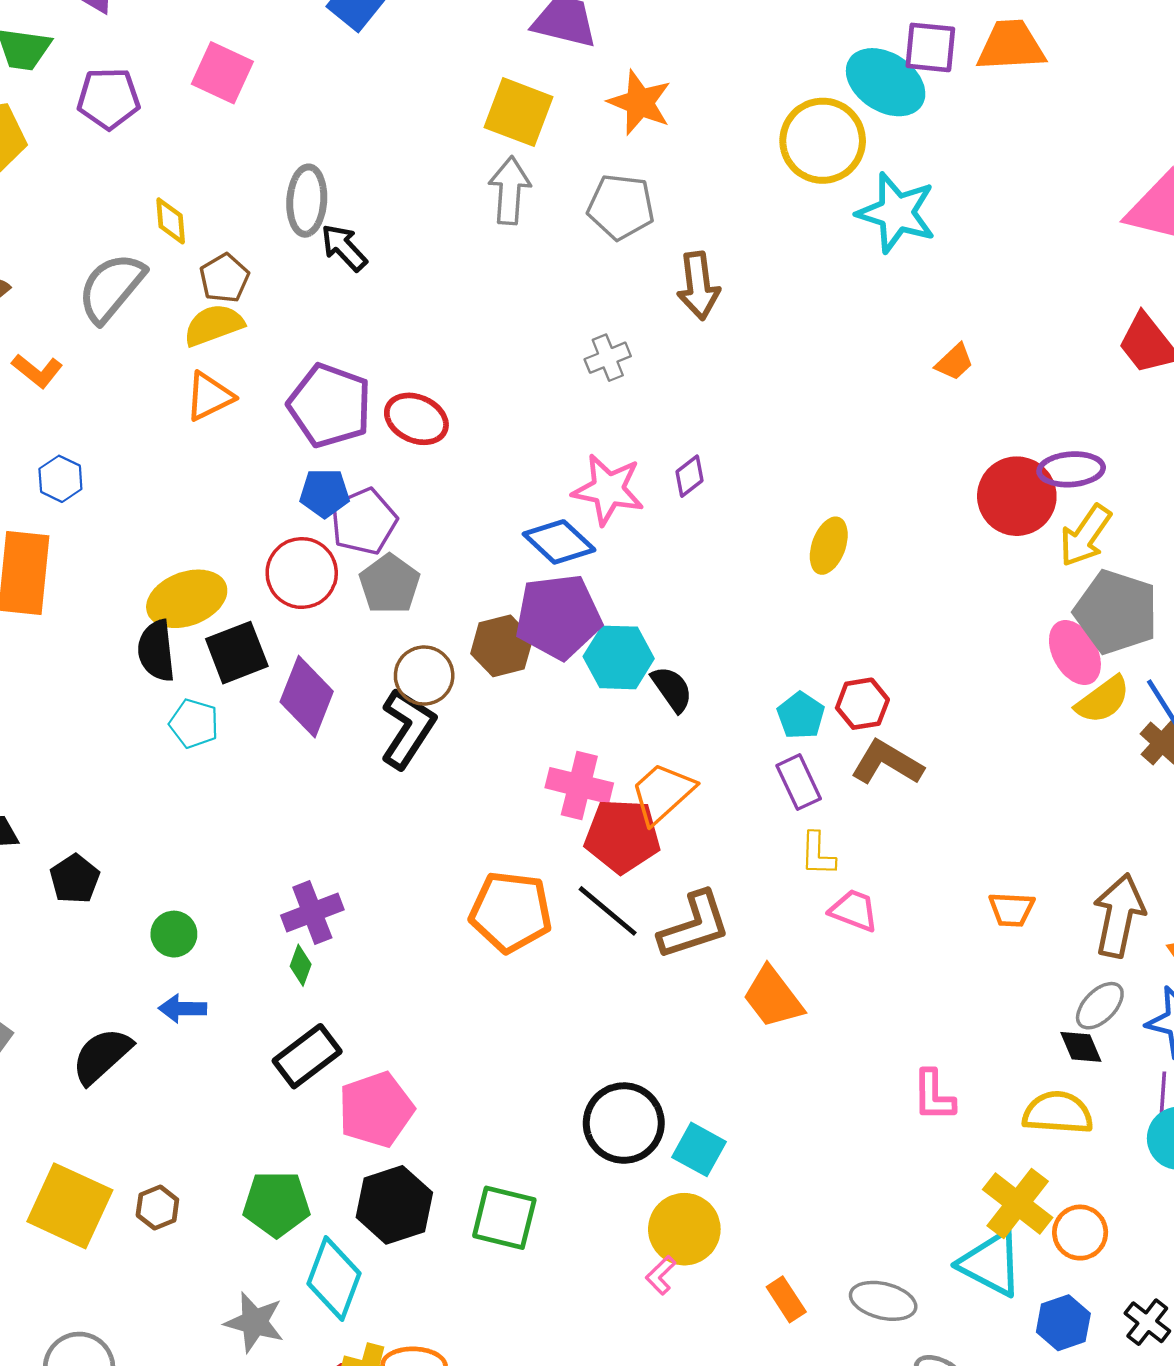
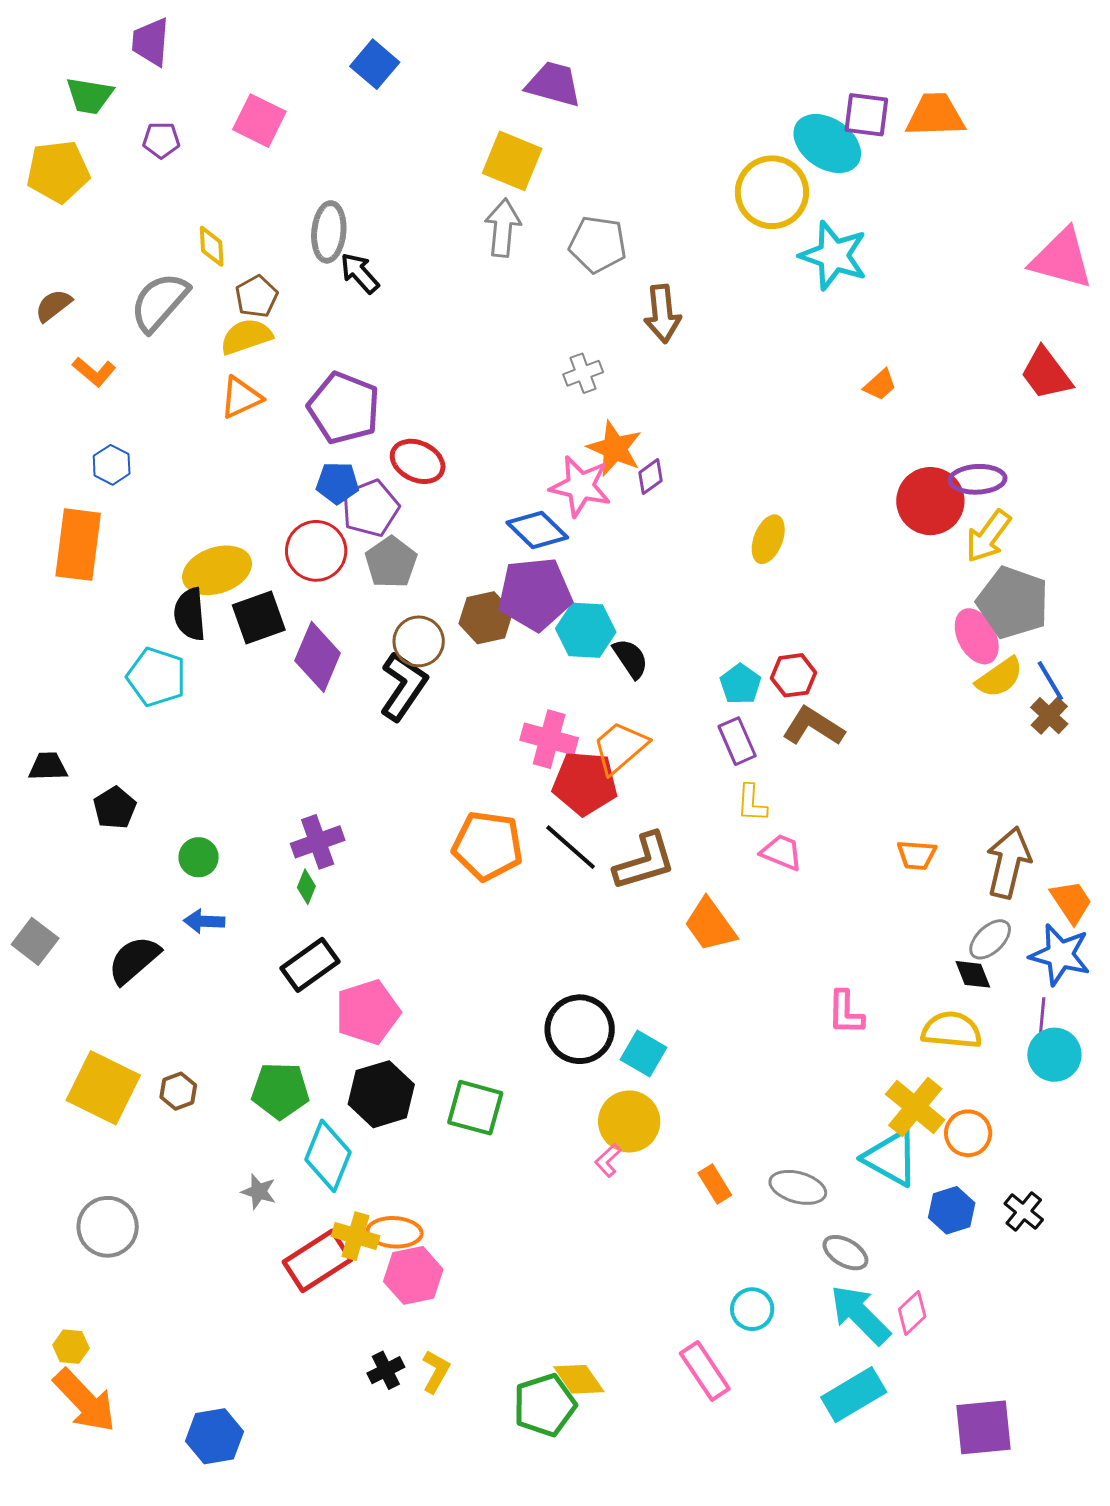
purple pentagon: (109, 98) -> (161, 140), size x0.7
orange star: (640, 103) -> (615, 448), moved
red ellipse: (416, 419) -> (418, 461), moved
cyan pentagon: (194, 724) -> (156, 677), moved, size x1.4
gray star: (254, 1322) -> (259, 1192), size x0.7

